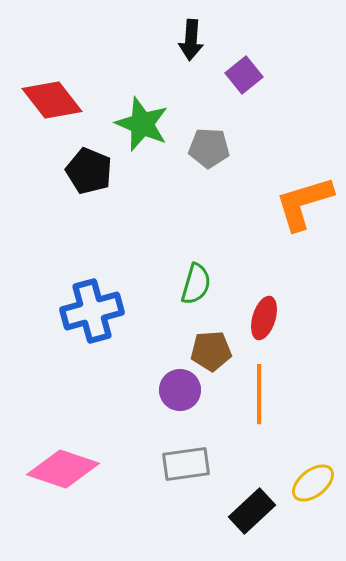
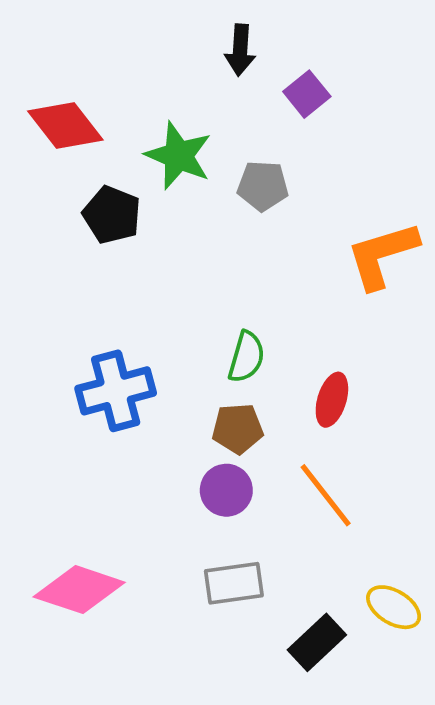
brown pentagon: (211, 351) -> (238, 429), moved
orange line: (259, 394) -> (326, 495), turned -38
yellow ellipse: (313, 483) -> (394, 607), turned 69

